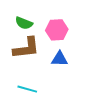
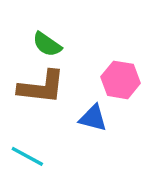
pink hexagon: (57, 30) -> (121, 80), moved

